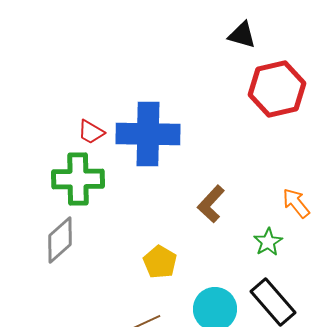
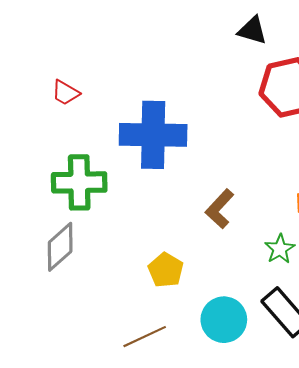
red trapezoid: (91, 132) -> (65, 93), moved

